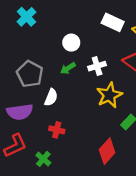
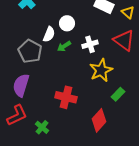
white semicircle: (51, 97) -> (49, 34), moved
purple semicircle: (20, 112) -> (21, 85), turned 115
red cross: (57, 130) -> (66, 97), moved, size x1.5

